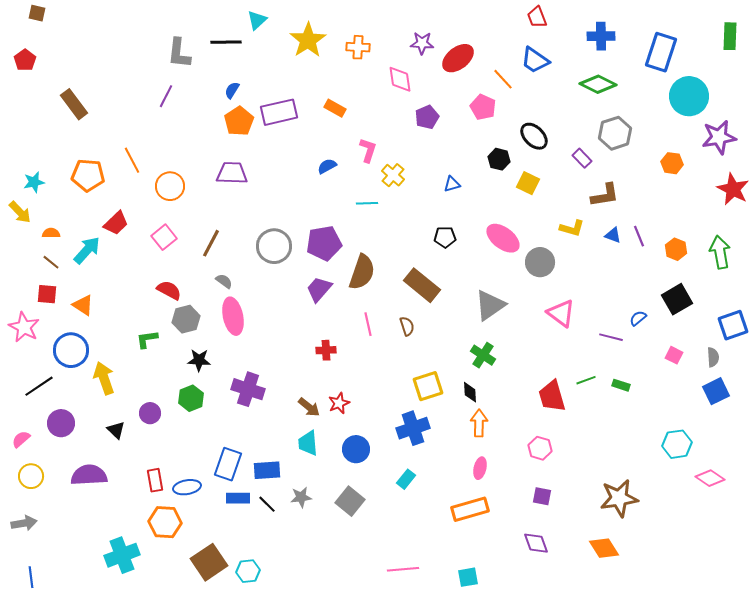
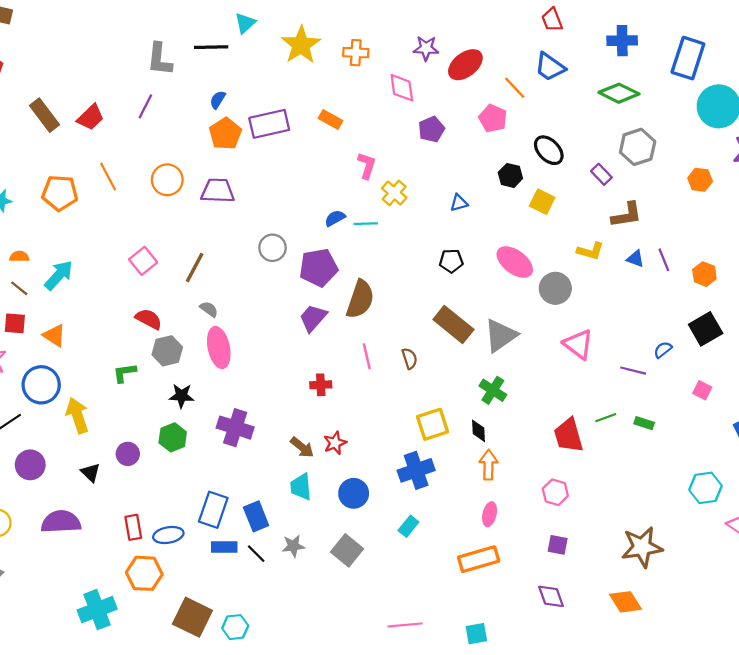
blue semicircle: (327, 166) -> (335, 218), moved
orange circle: (170, 186) -> (167, 180), moved
red trapezoid: (116, 223) -> (91, 117), moved
gray circle: (274, 246) -> (272, 248), moved, size x0.7
brown rectangle: (422, 285) -> (453, 325), moved
blue rectangle: (267, 470) -> (256, 516), turned 72
brown square: (209, 562) -> (192, 617), turned -30

